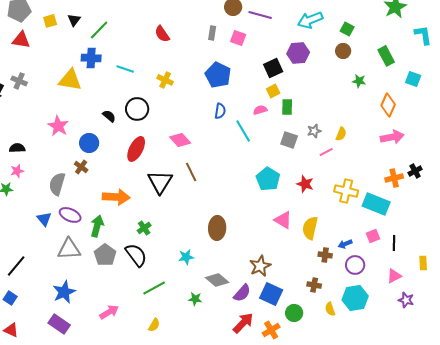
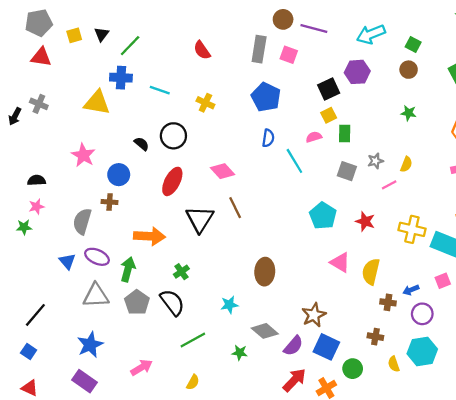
gray rectangle: (212, 33) -> (259, 49), size x1.6
green star: (359, 81) -> (409, 113), moved
brown cross: (81, 167) -> (110, 202), turned -32

